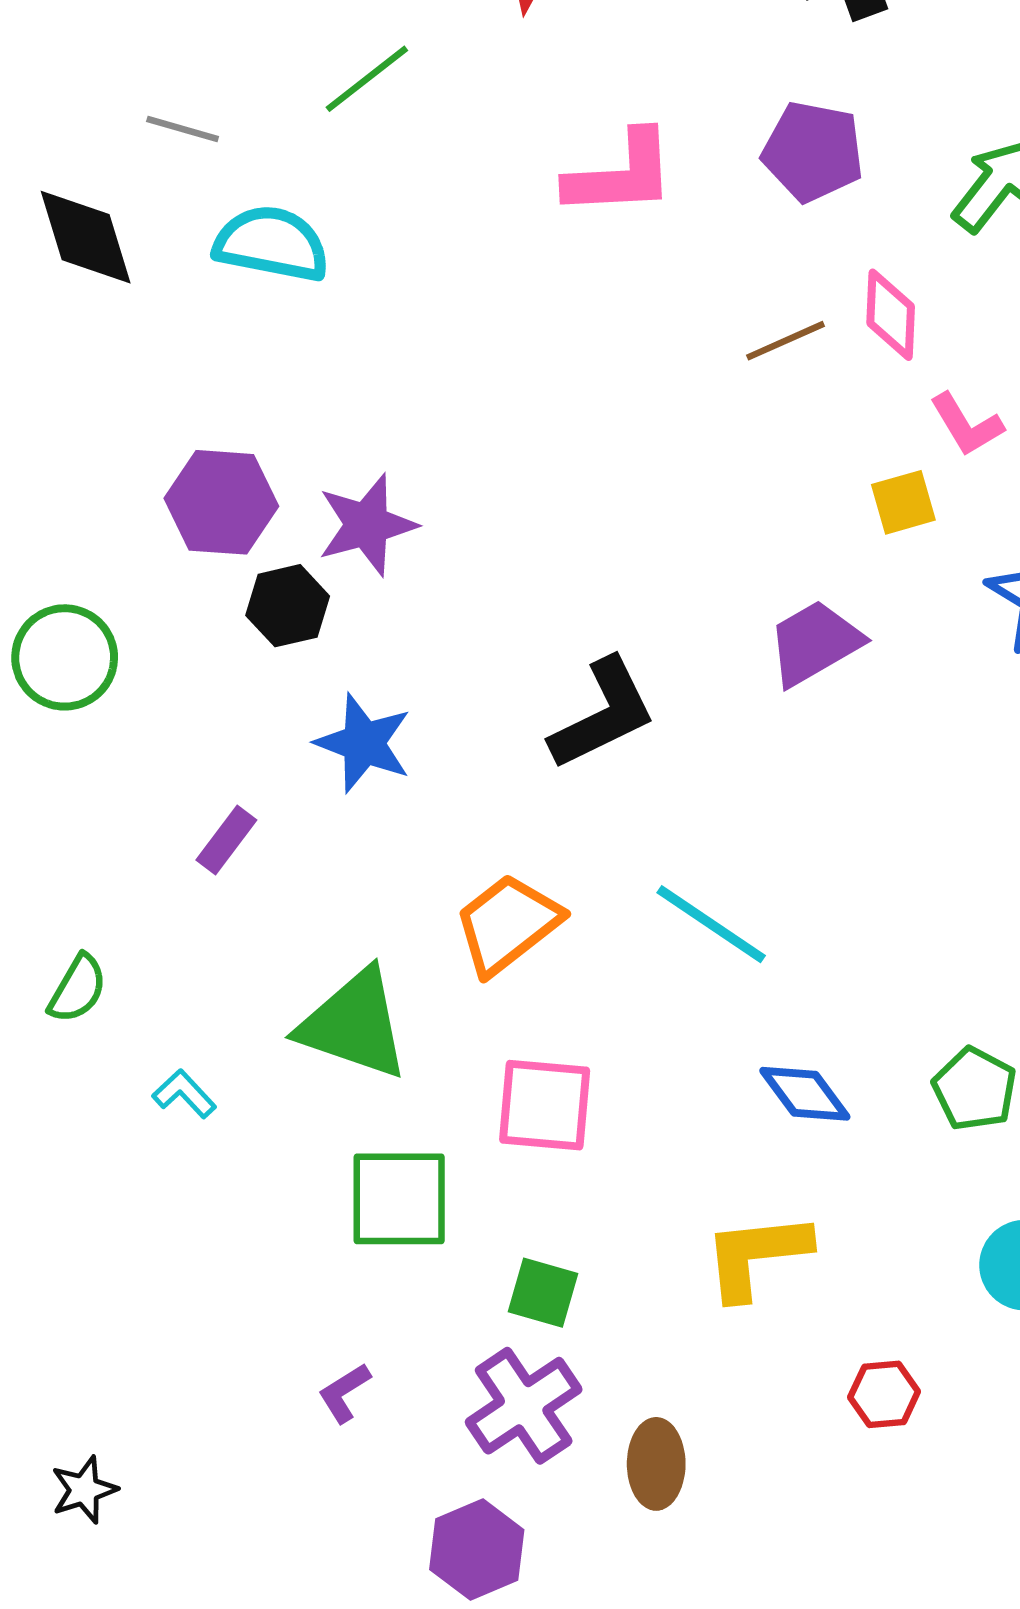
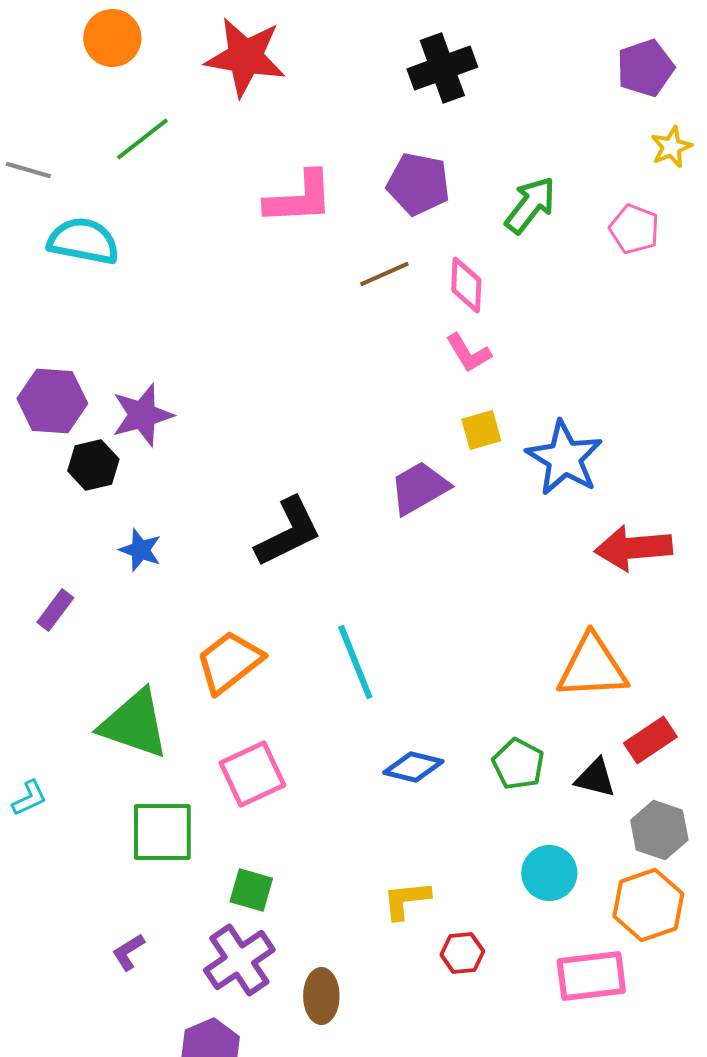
brown line: (785, 341) -> (384, 274), moved
pink L-shape: (966, 425) -> (468, 353), moved
yellow square: (903, 502) -> (481, 430), moved
blue star: (364, 743) -> (140, 550), size x0.7
cyan line: (711, 924) -> (355, 662), turned 34
cyan L-shape: (184, 1094) -> (29, 798), moved, turned 108
blue diamond: (805, 1094) -> (413, 767), turned -40
pink square: (545, 1105) -> (252, 774), turned -30
yellow L-shape: (756, 1255) -> (406, 900), moved, size x0.7

